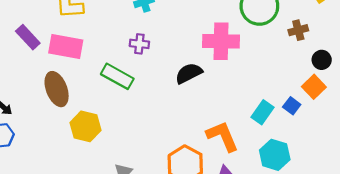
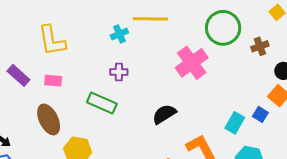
pink cross: (221, 41) -> (192, 63), turned -32
pink rectangle: (66, 47) -> (53, 81), size x0.6
black semicircle: (189, 73) -> (164, 114), moved

